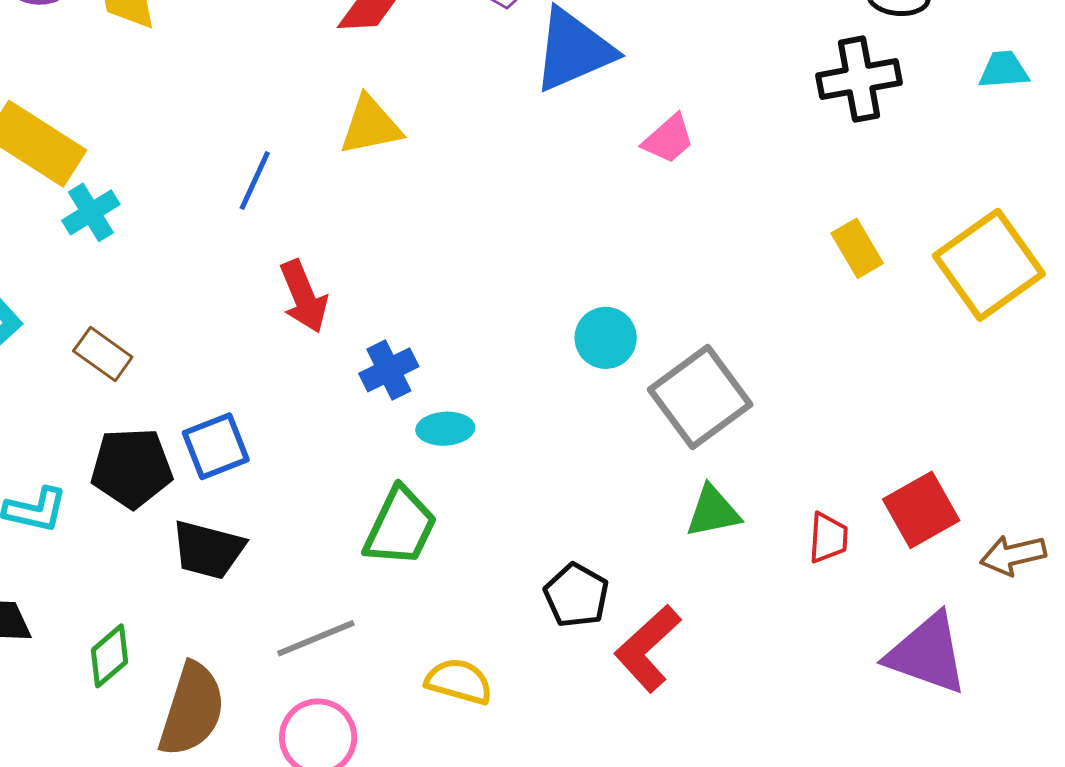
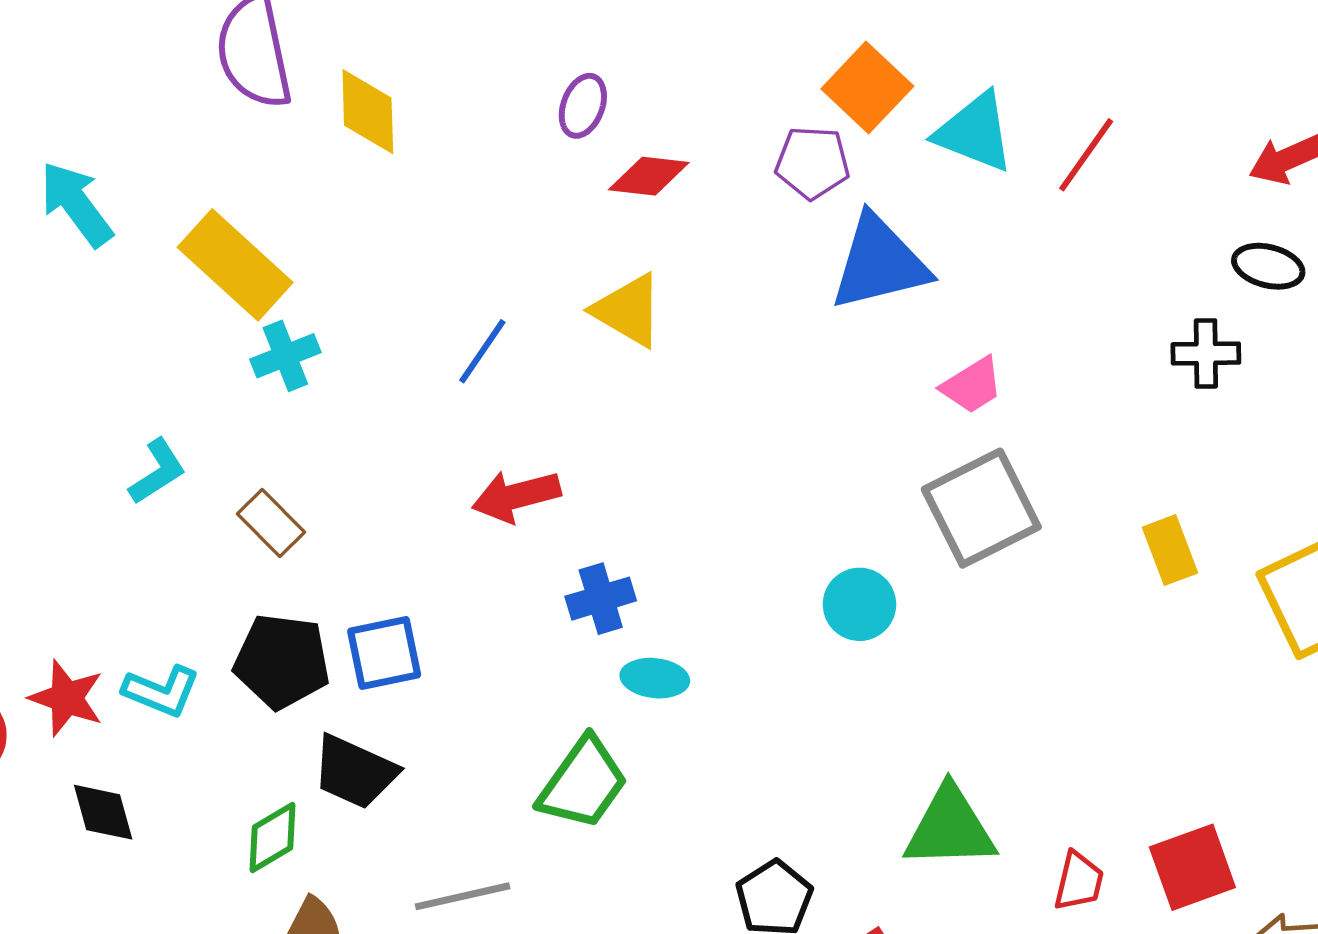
black cross: (859, 79) -> (1206, 353), size x0.7
yellow triangle: (371, 126) -> (628, 310), turned 32
red arrow: (304, 296) -> (516, 496), turned 88
gray square: (700, 397) -> (981, 508), moved
green triangle: (713, 512) -> (950, 828), size x1.4
green diamond: (109, 656) -> (272, 837), moved

